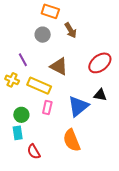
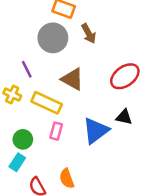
gray circle: (43, 35) -> (53, 38), size x1.5
cyan rectangle: (18, 133) -> (17, 162), turned 40
orange semicircle: (72, 140) -> (67, 178), moved, size x0.7

